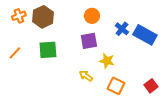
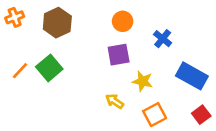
orange cross: (19, 16) -> (15, 17), moved
blue rectangle: (145, 35) -> (192, 76), moved
green square: (48, 50) -> (49, 68), moved, turned -36
orange square: (116, 86) -> (155, 115), turned 36

